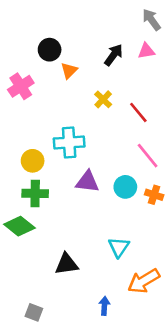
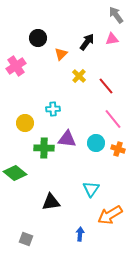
orange triangle: (69, 71) -> (61, 54), moved
cyan cross: (69, 142) -> (53, 109), size x0.6
green cross: (35, 193) -> (44, 148), moved

